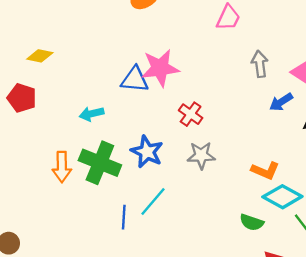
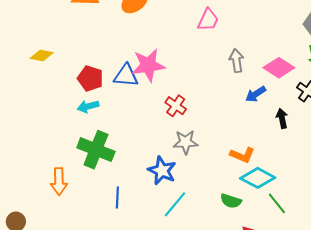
red pentagon: (22, 98) -> (90, 78), moved
blue star: (147, 152) -> (162, 171), moved
orange arrow: (62, 167) -> (59, 181), moved
cyan line: (153, 202) -> (175, 204), moved

